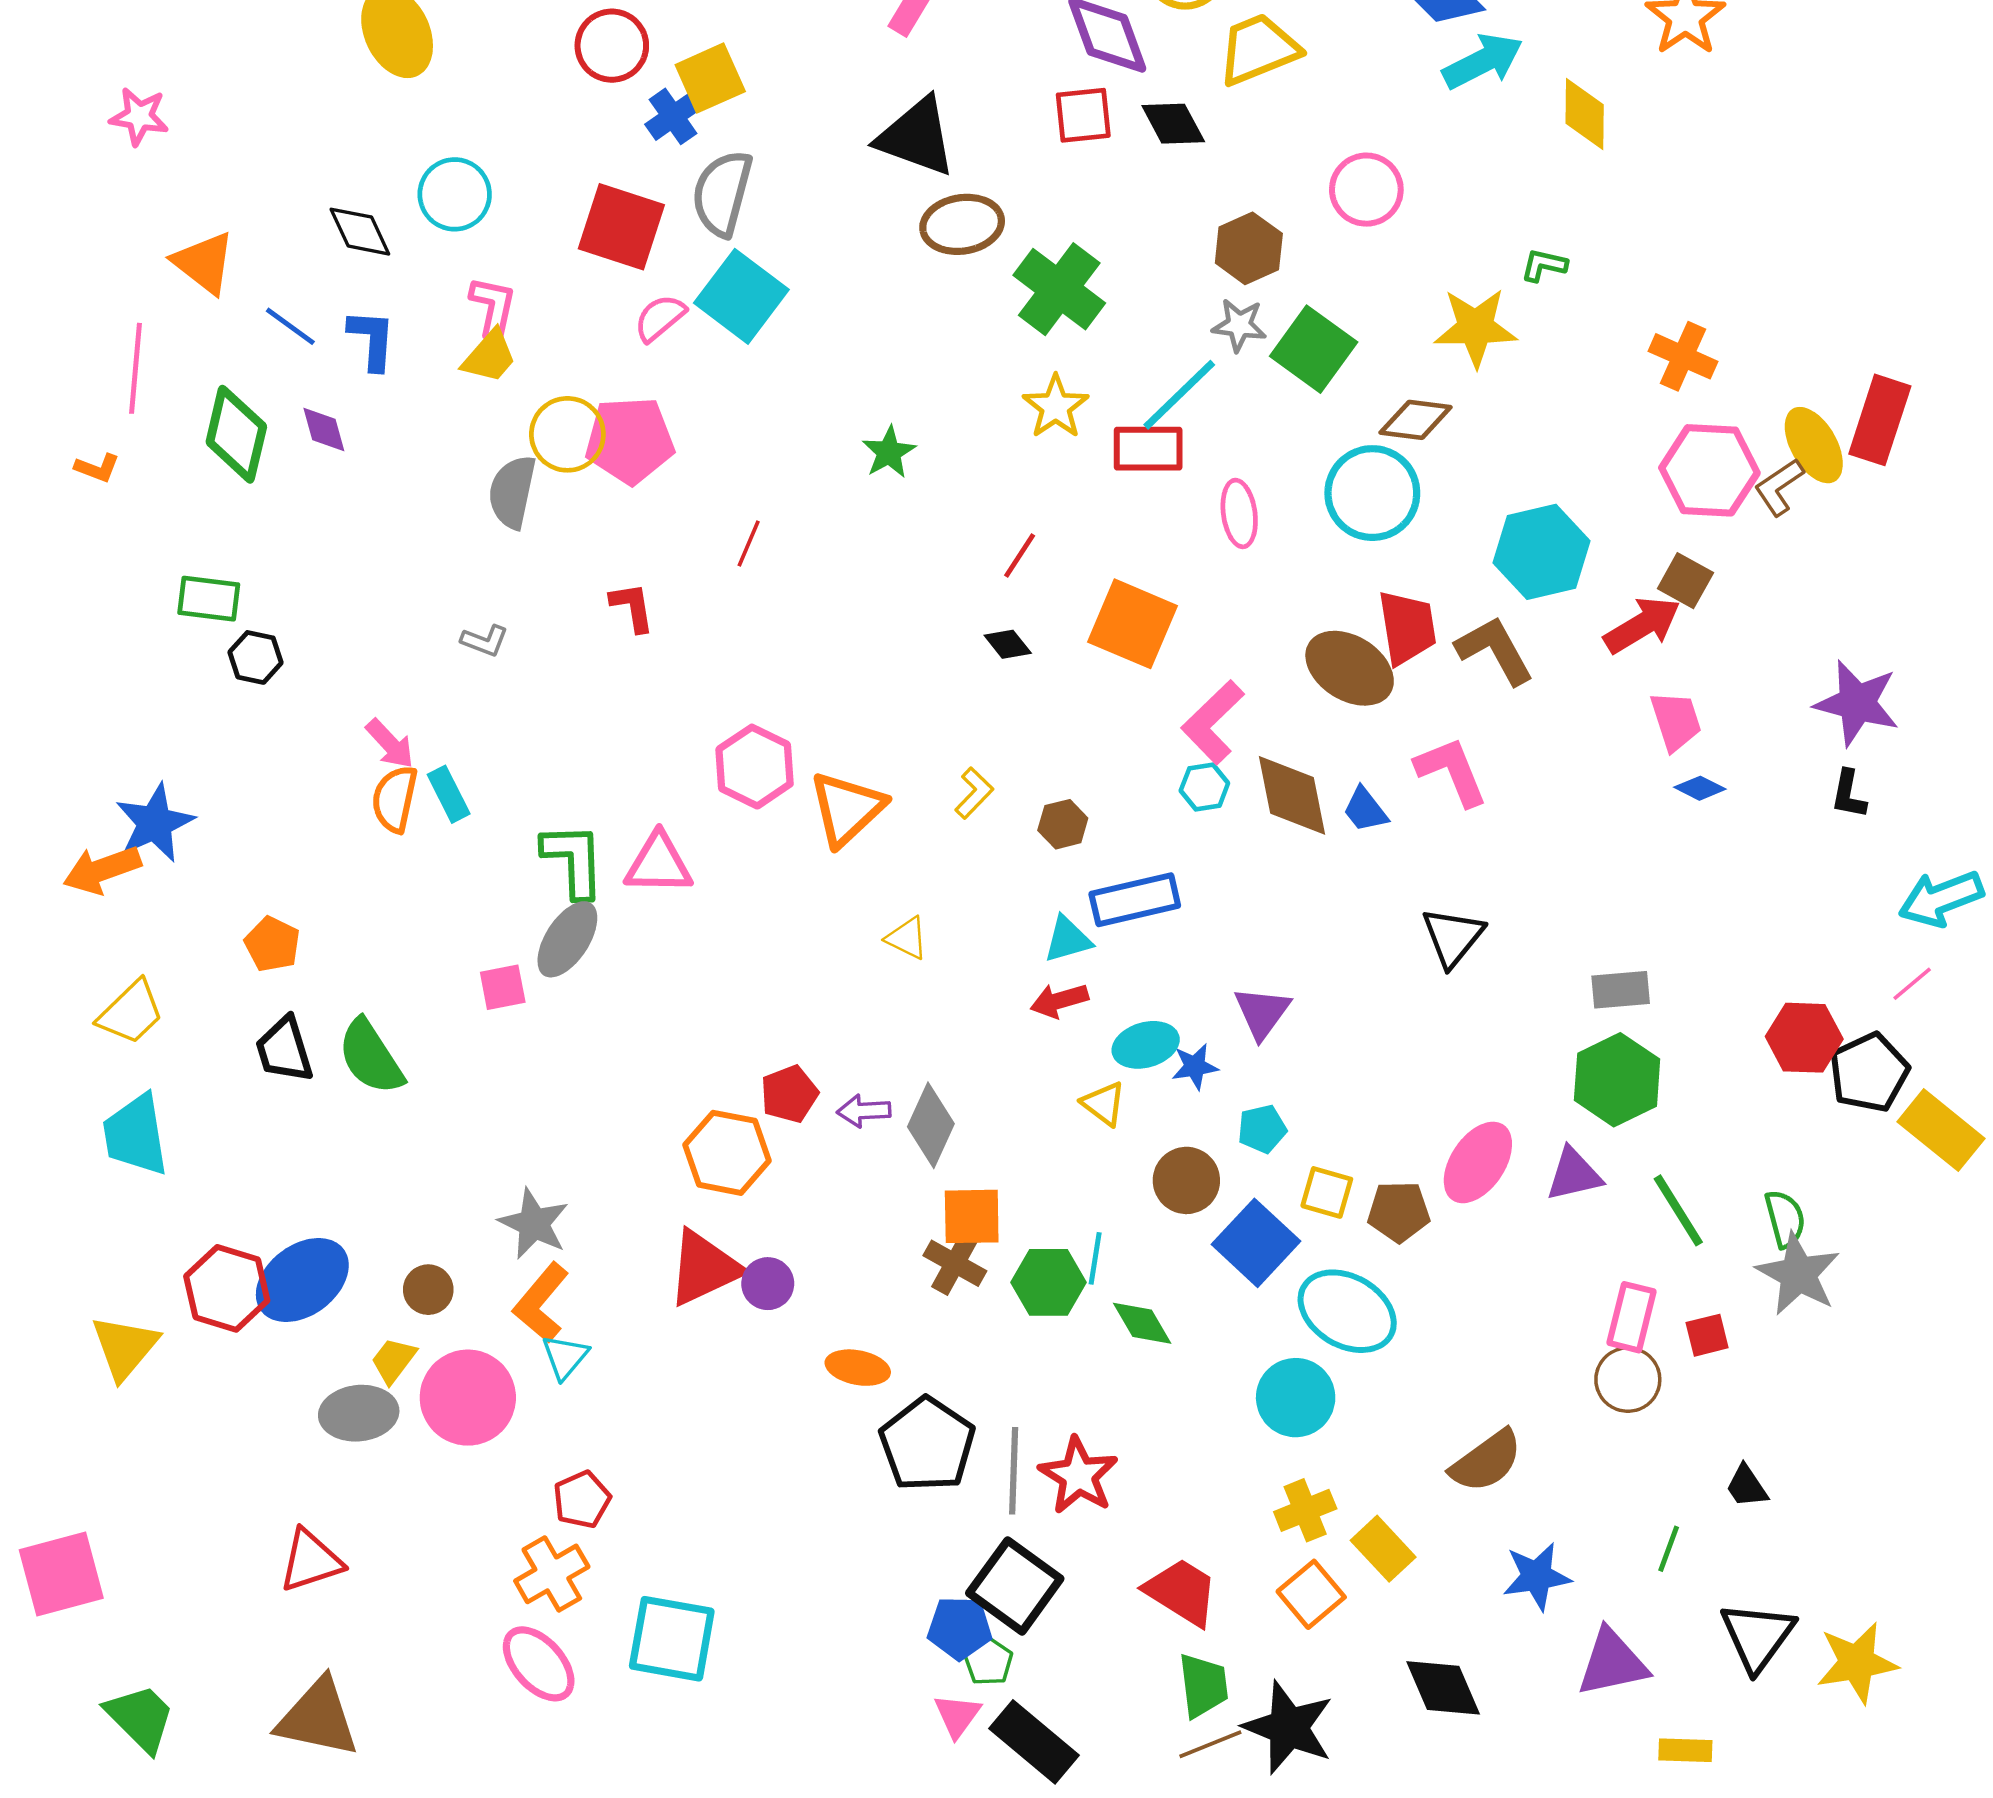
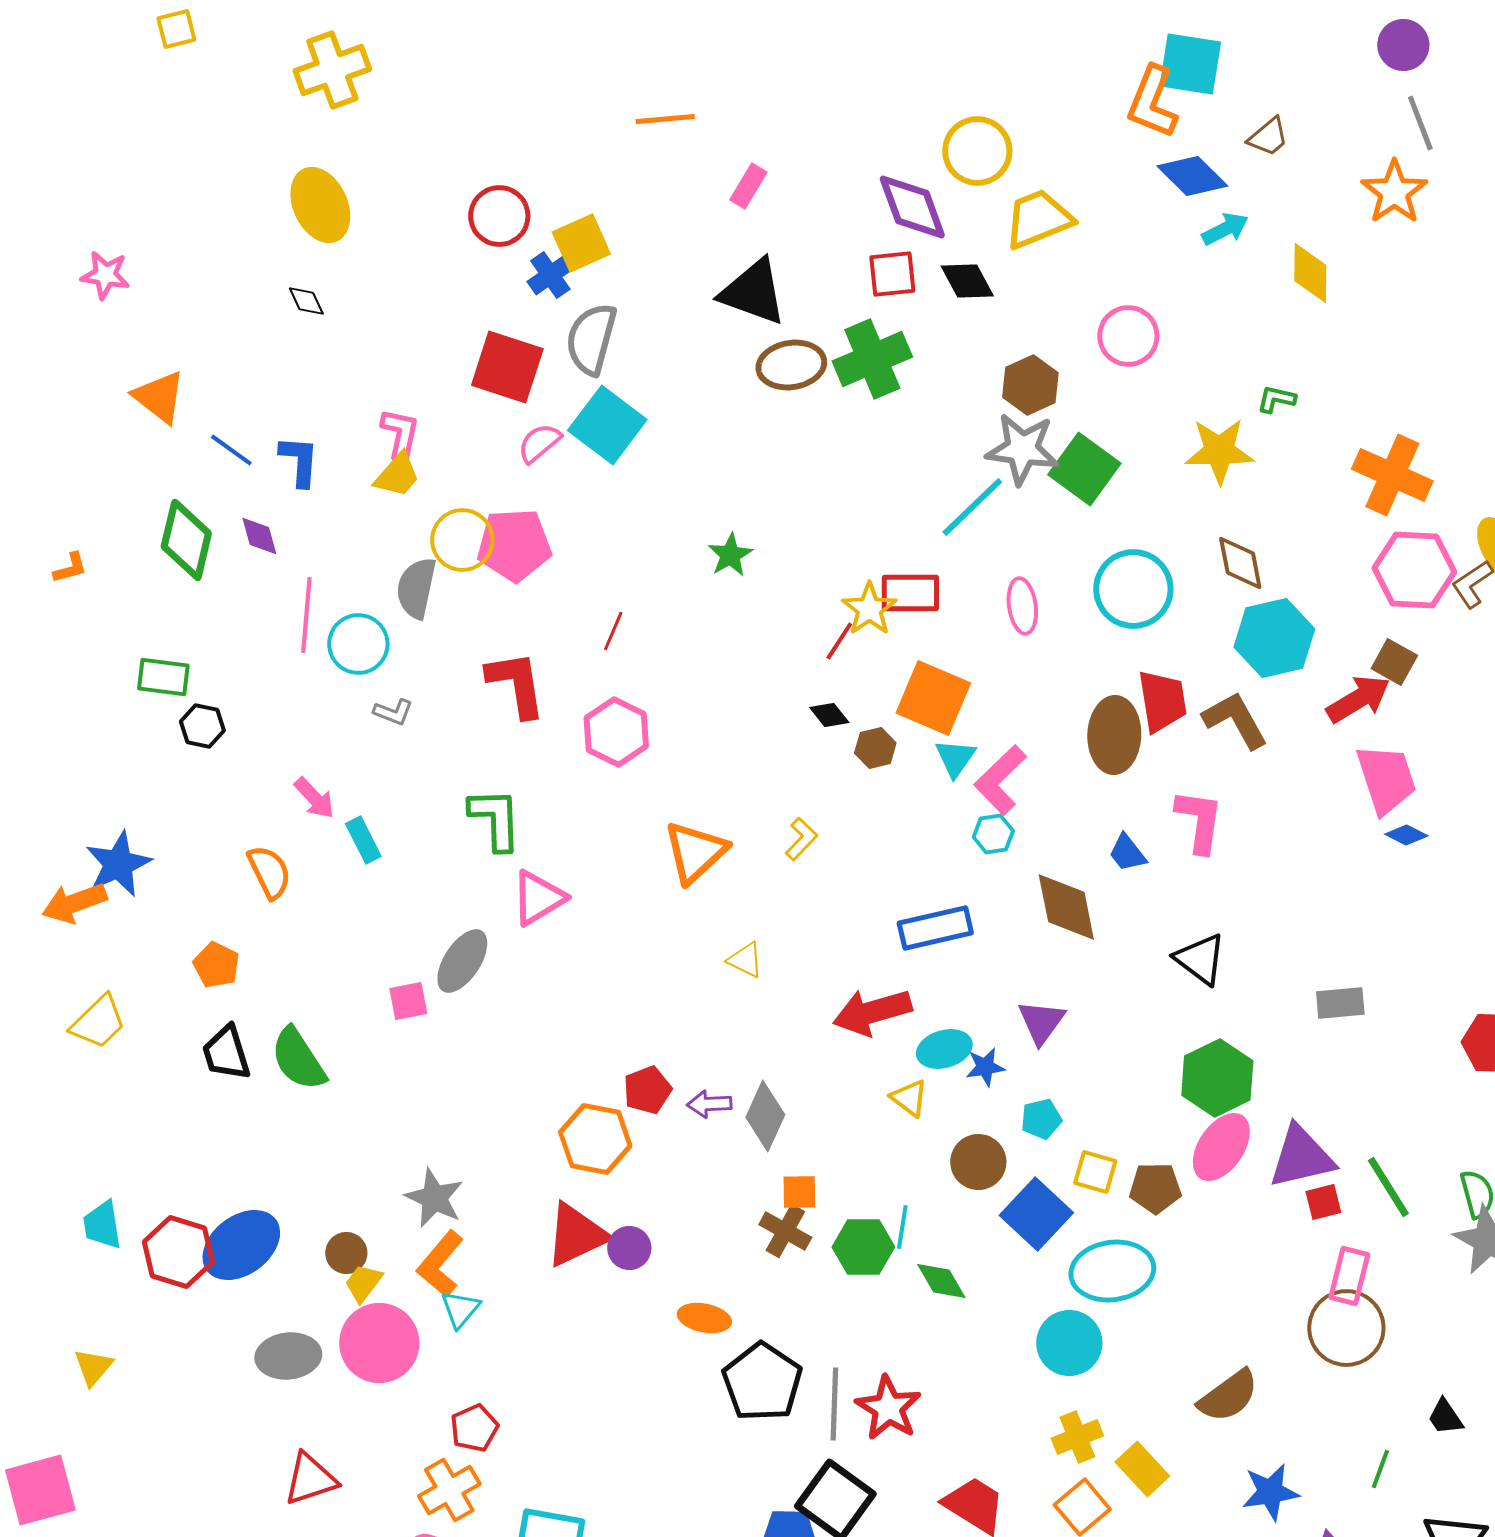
cyan arrow: (1483, 61) -> (1225, 229), size x0.7
cyan circle: (455, 194) -> (358, 644), moved
black diamond: (360, 232) -> (306, 301), moved, size x0.7
green cross: (1059, 289) -> (872, 359), moved, turned 30
gray star: (1239, 325) -> (1022, 449), size x1.6
orange cross: (1683, 356) -> (1392, 475), size x1.4
pink line: (136, 368) -> (306, 615), moved
yellow star: (1056, 407) -> (869, 609), moved
brown diamond: (1416, 420) -> (1240, 563), moved, turned 72
red rectangle: (1148, 449) -> (910, 593), moved
orange L-shape: (97, 468) -> (70, 568), turned -36
red L-shape: (632, 607) -> (516, 684), size x1.6
brown ellipse: (1350, 668) -> (1114, 735), turned 60
pink trapezoid: (1676, 721) -> (1386, 779), size x1.4
pink hexagon: (755, 767) -> (616, 732), moved
pink L-shape: (1452, 771) -> (1199, 821), turned 30
brown diamond: (1292, 795) -> (1066, 907), moved
orange semicircle: (395, 799) -> (269, 872), moved, turned 142
brown hexagon: (1063, 824) -> (875, 748), moved
green L-shape: (573, 860) -> (495, 819), moved
pink triangle: (659, 864) -> (538, 898), turned -32
black triangle: (1453, 937) -> (1200, 959), turned -32
cyan triangle: (1068, 939) -> (955, 758), moved, turned -39
red arrow: (1059, 1001) -> (872, 1012), size x1.6
green hexagon: (1617, 1080) -> (1217, 1078), moved
cyan trapezoid: (136, 1135) -> (102, 1225), moved, size x0.7
purple triangle: (1574, 1174) -> (1301, 1157), size x1.4
orange square: (972, 1216) -> (799, 1192), size x0.7
cyan ellipse: (1347, 1311) -> (1112, 1271), turned -38
red square: (1707, 1335) -> (1323, 1202), moved
yellow triangle: (125, 1347) -> (93, 1367), moved, size x0.7
yellow trapezoid: (393, 1360) -> (363, 1283), moved
brown circle: (1628, 1380) -> (1346, 1328), size x1.4
red triangle: (311, 1561) -> (310, 1479), moved

